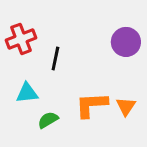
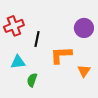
orange L-shape: (91, 105) -> (61, 55), moved
green semicircle: (48, 120) -> (32, 80), turned -40

